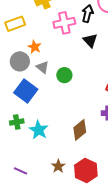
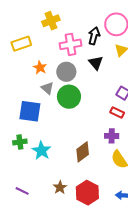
gray circle: (20, 61) -> (66, 72), moved
green circle: (64, 75) -> (69, 97), size x1.5
blue square: (26, 91) -> (30, 111), turned -30

